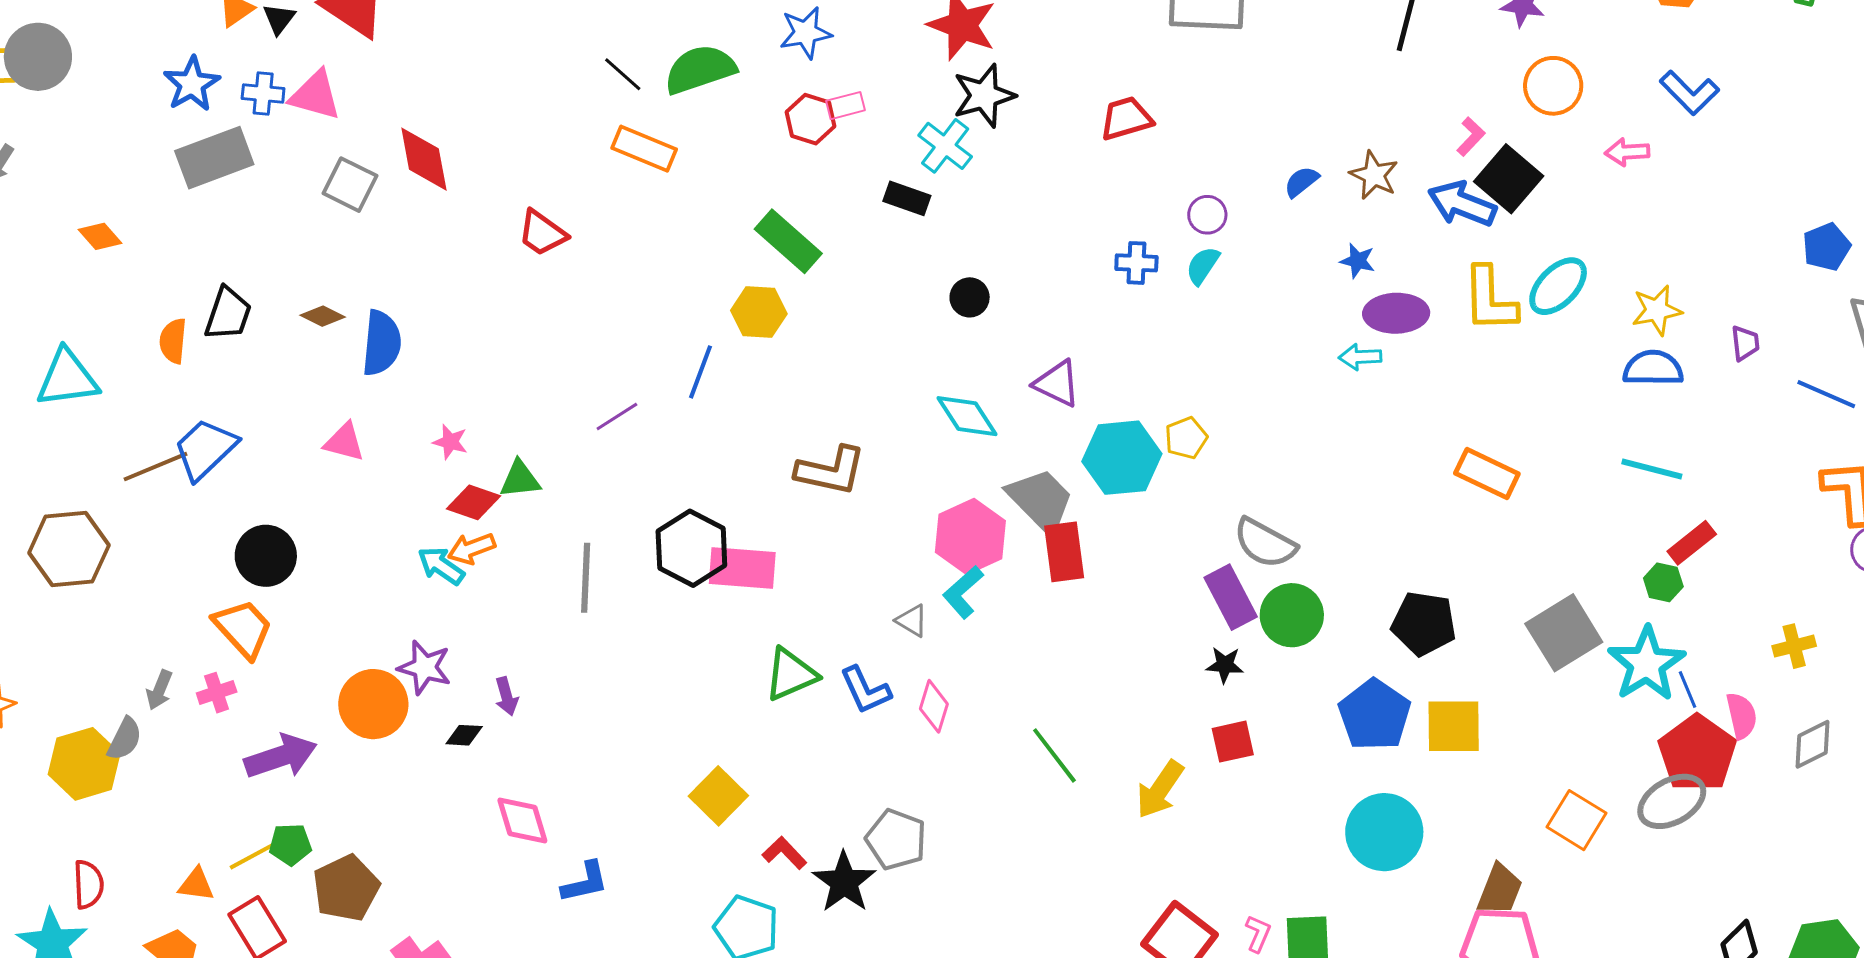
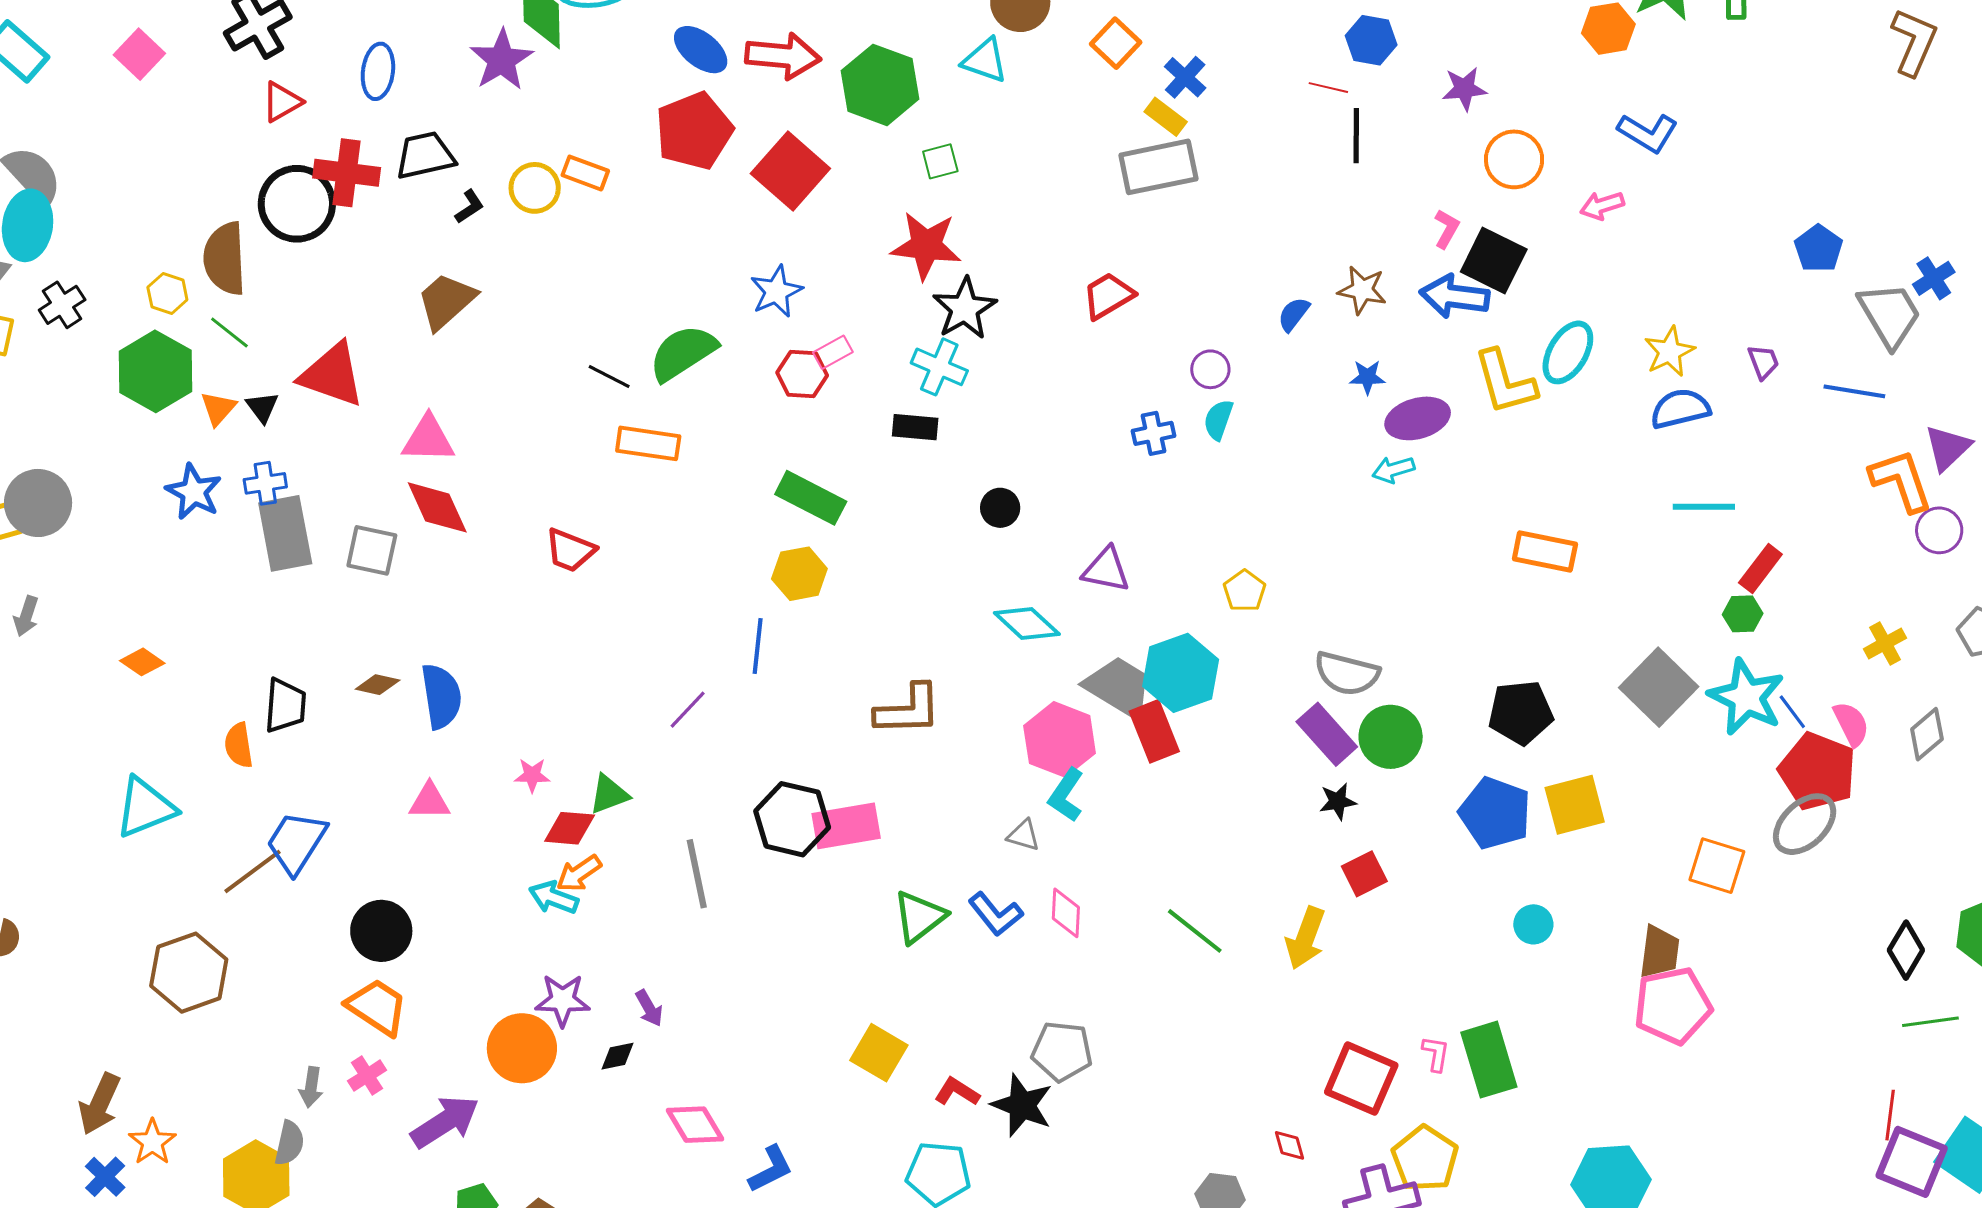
pink triangle: (315, 95) -> (428, 439), moved
gray rectangle: (214, 158) -> (285, 533), moved, turned -66
cyan hexagon: (1122, 458) -> (1181, 673), moved
cyan circle: (1384, 832) -> (1533, 924), size x0.5

